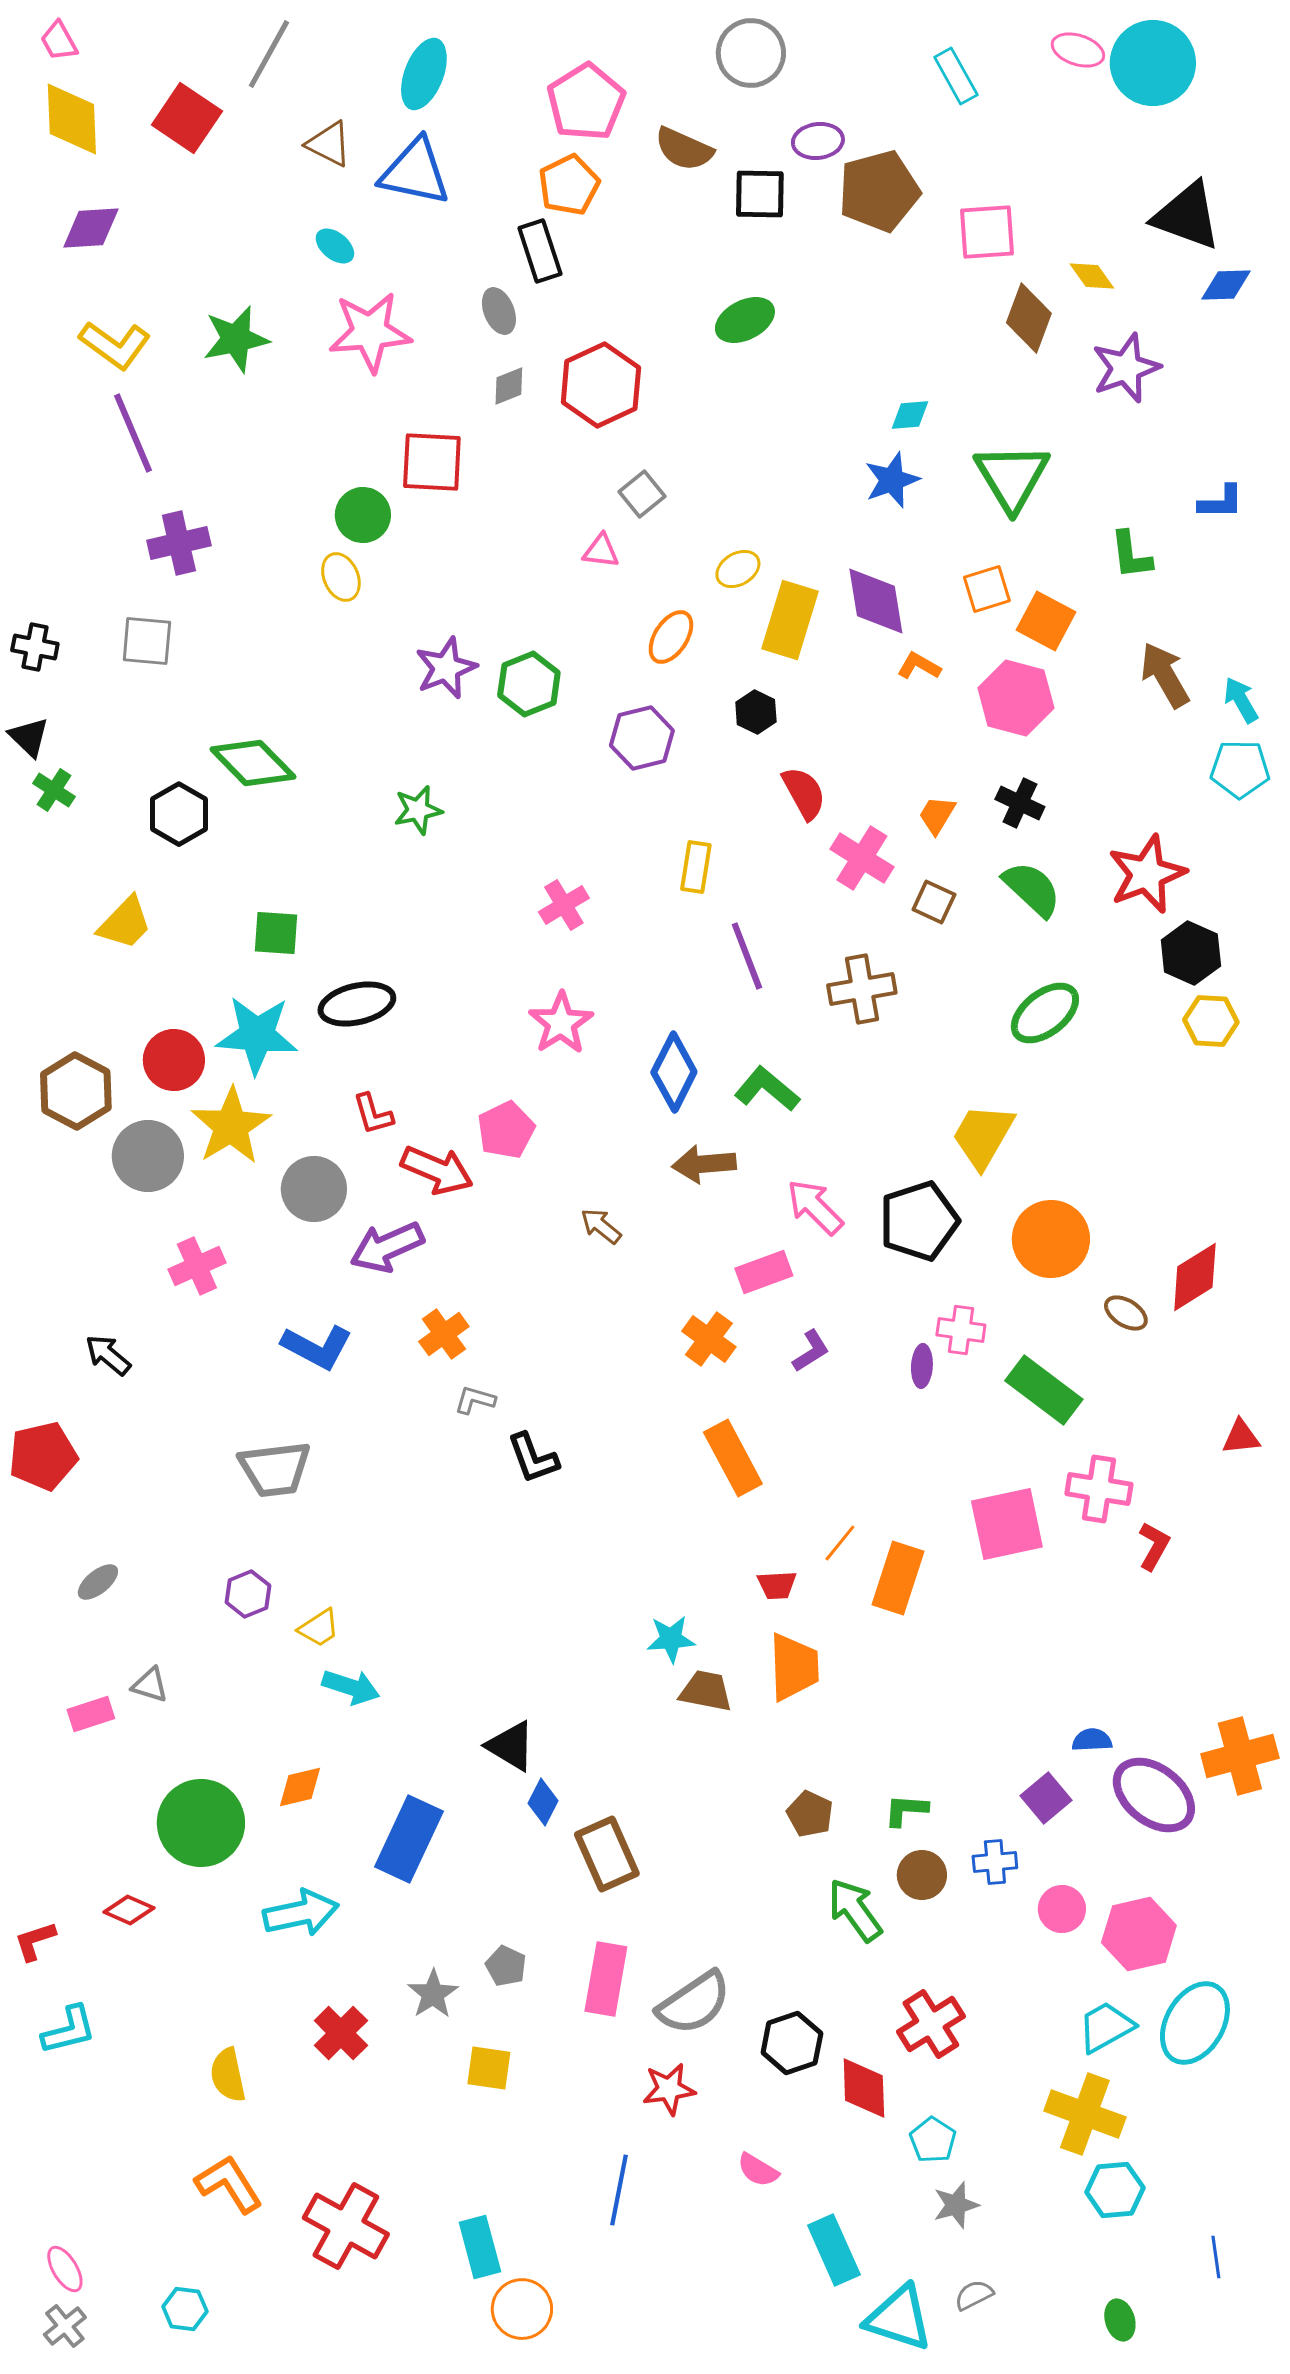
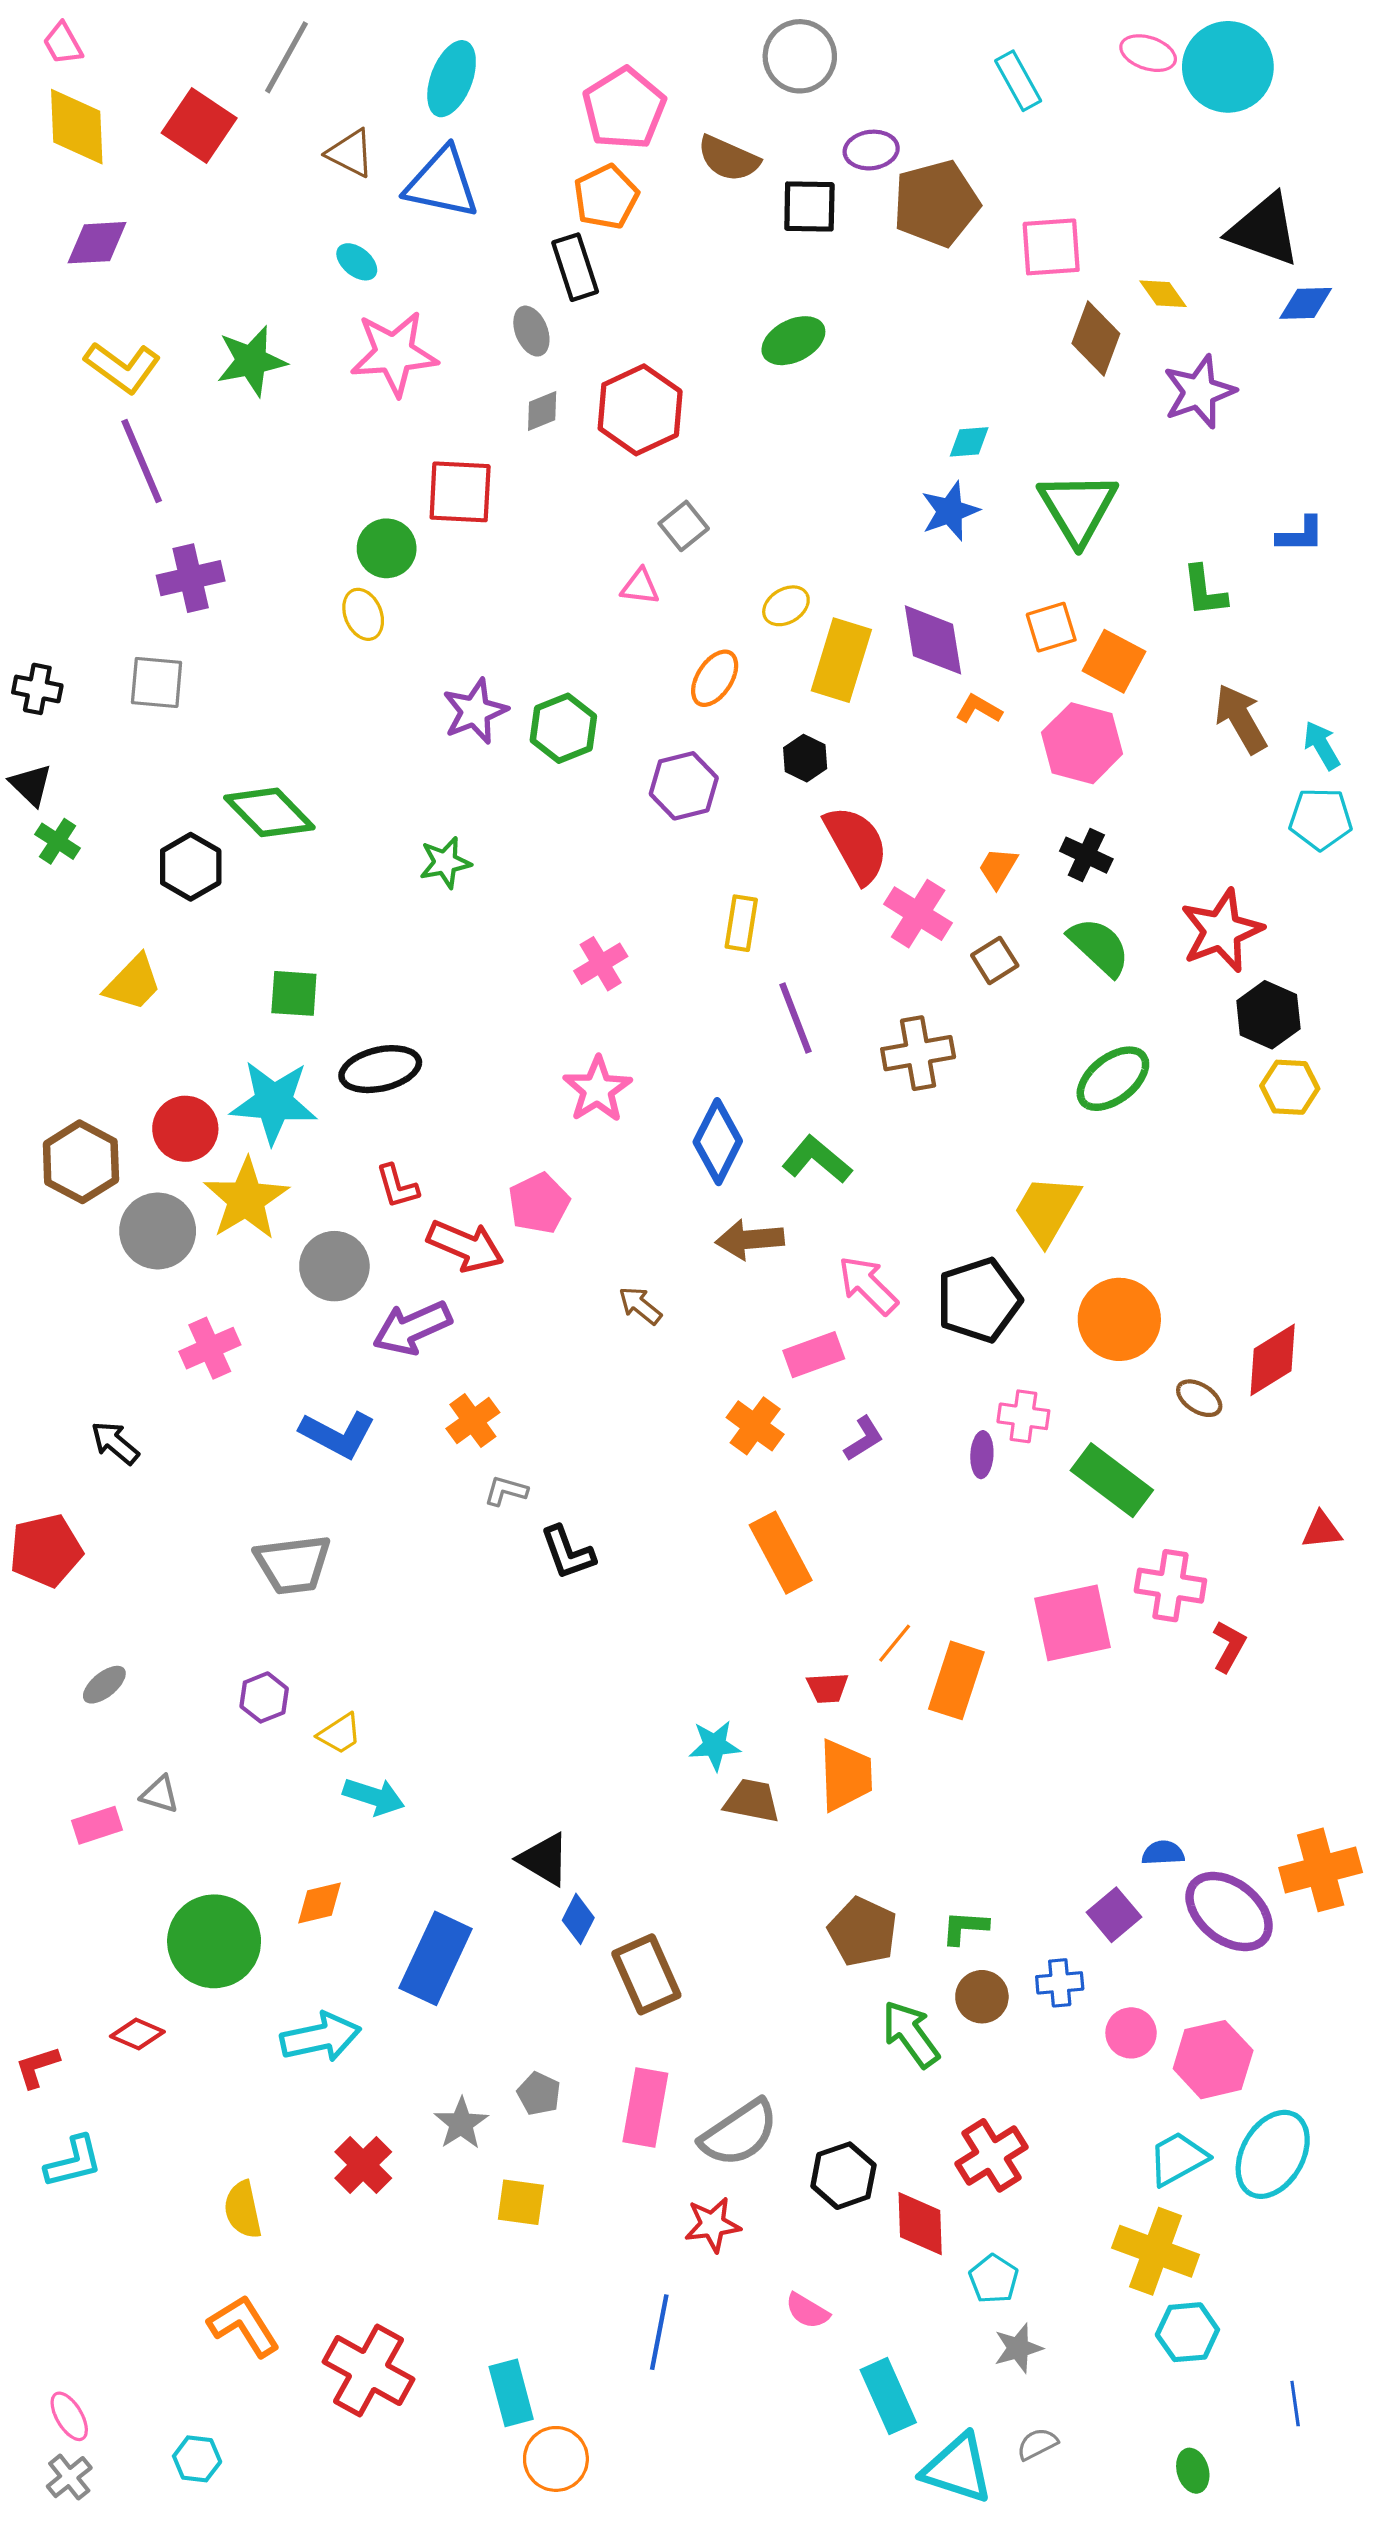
red semicircle: (804, 793) -> (856, 844), size x1.4
brown square: (934, 902) -> (995, 960), turned 33
brown pentagon: (810, 1814) -> (863, 1932), size x1.4

